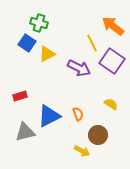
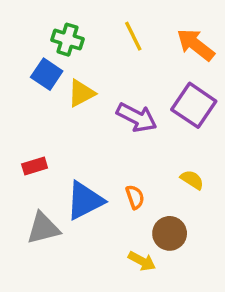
yellow line: (92, 43) -> (133, 36), moved

